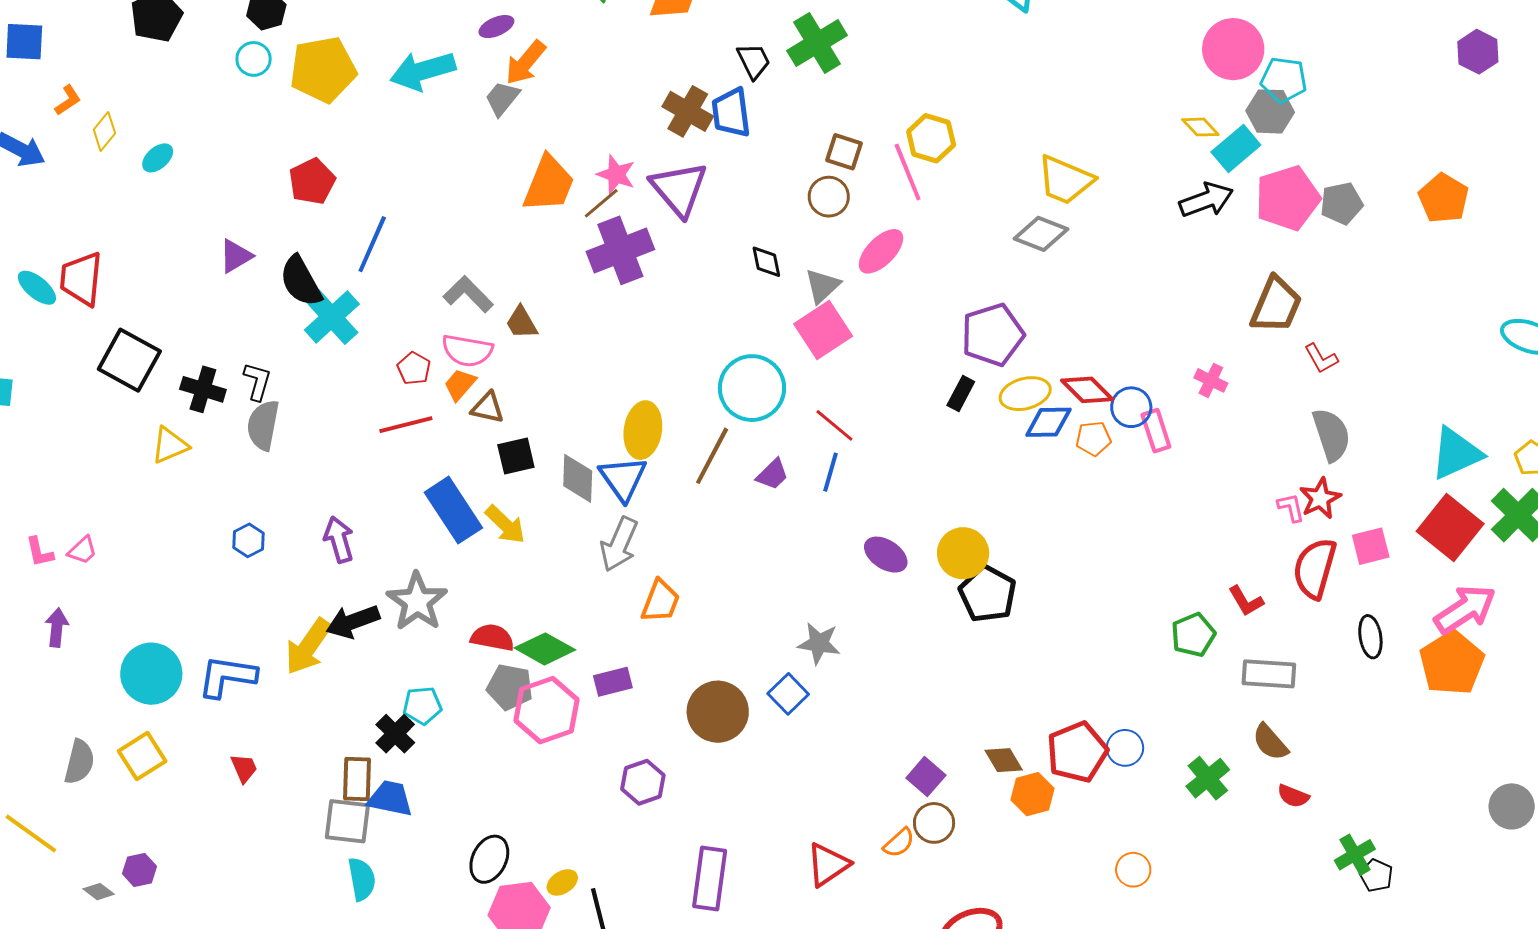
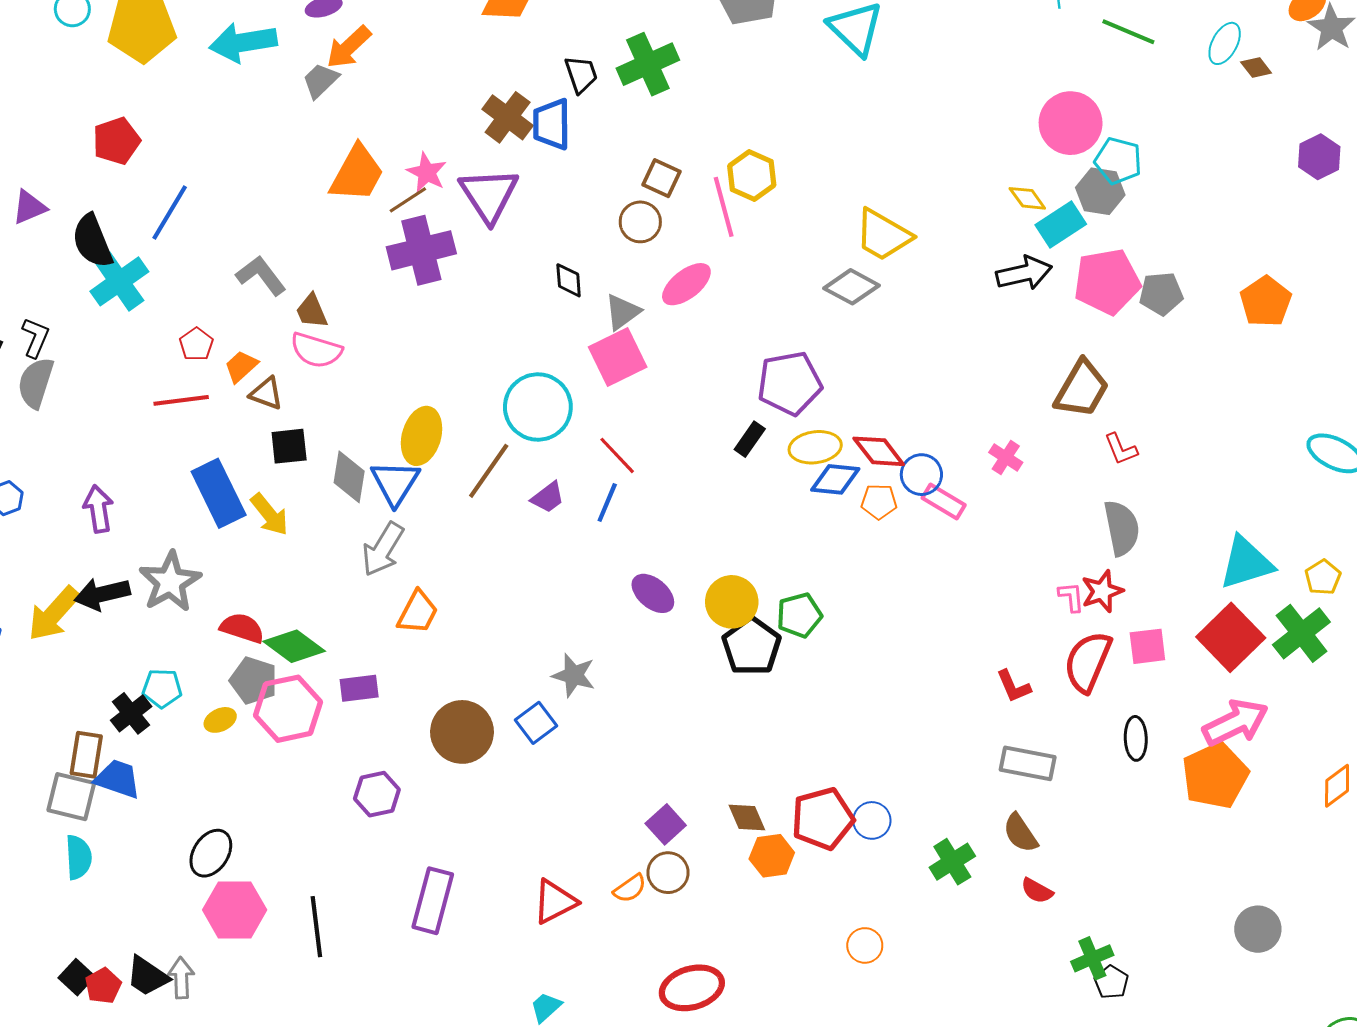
pink semicircle: (467, 351) -> (316, 350), moved
pink rectangle: (1156, 431) -> (944, 502), turned -48
green pentagon: (1193, 635) -> (799, 615), moved
yellow ellipse: (562, 882) -> (220, 720), moved

